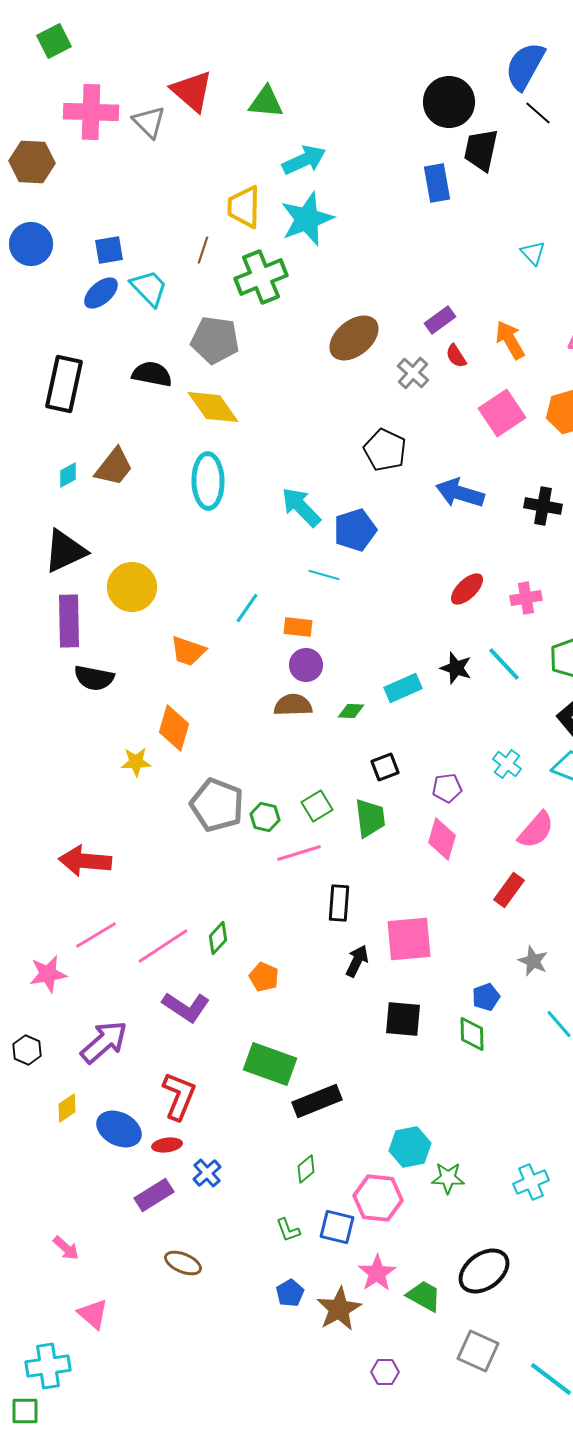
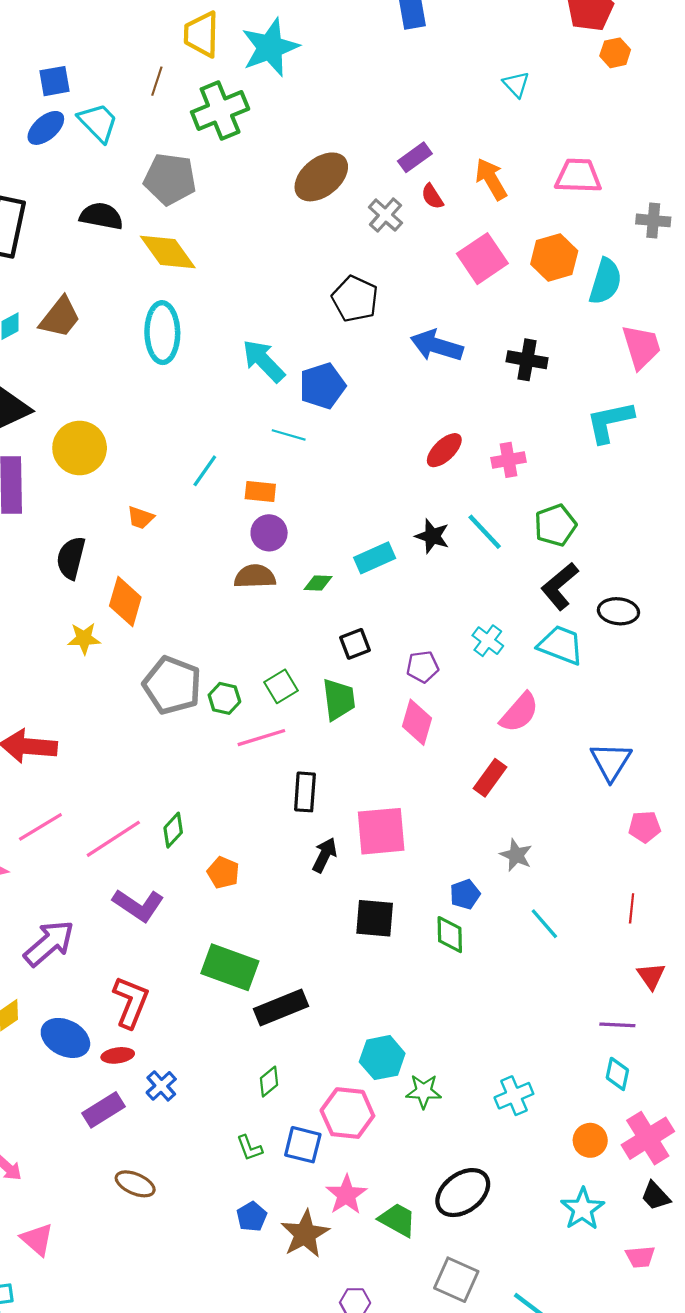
orange trapezoid: (188, 651) -> (141, 518), size x0.7
black semicircle: (94, 678) -> (71, 558), moved, turned 93

